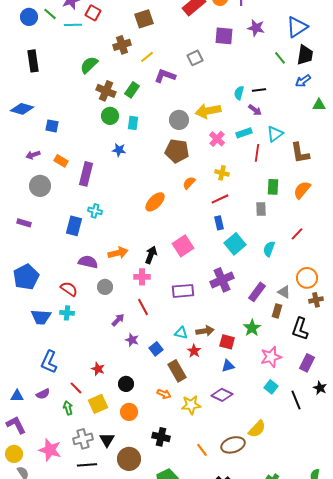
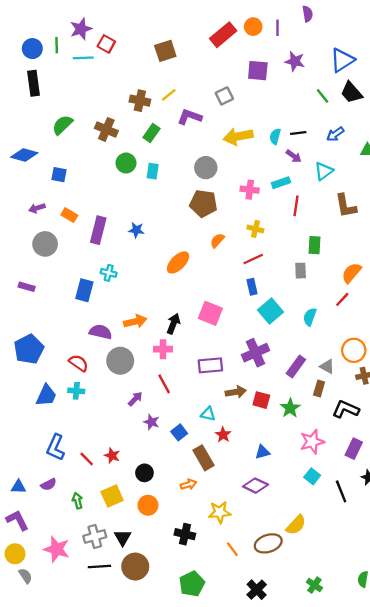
green line: (50, 14) -> (57, 45), turned 48
brown cross: (122, 45) -> (140, 101), moved, turned 30
black trapezoid: (305, 55) -> (351, 92), turned 130
black rectangle: (33, 61) -> (33, 83), moved
green semicircle: (89, 65) -> (62, 125), moved
blue arrow: (303, 81) -> (335, 134), moved
brown cross: (106, 91) -> (106, 129), moved
yellow arrow: (208, 111) -> (238, 136), moved
cyan triangle: (275, 134) -> (324, 171), moved
pink cross: (217, 139) -> (250, 190), turned -35
blue star: (119, 150) -> (136, 230), moved
orange semicircle: (302, 190) -> (351, 273), moved
pink square: (183, 246) -> (210, 313), turned -35
gray circle: (105, 287) -> (120, 361), size x1.5
blue trapezoid: (41, 317) -> (46, 395), turned -70
black L-shape: (300, 329) -> (346, 409), turned 95
brown arrow: (205, 331) -> (236, 392), moved
red square: (227, 342) -> (261, 400), moved
red line: (76, 388) -> (87, 459), moved
orange arrow: (164, 394) -> (188, 484), turned -40
yellow star: (191, 405) -> (220, 512), moved
brown circle: (129, 459) -> (135, 567), moved

